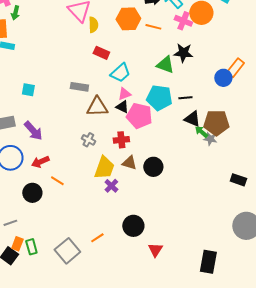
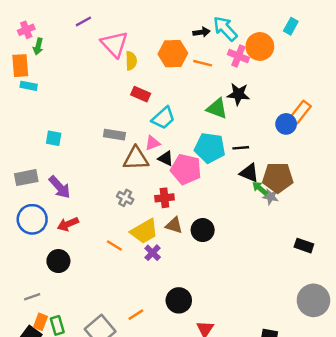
pink triangle: (124, 94) -> (153, 143), moved
yellow trapezoid: (104, 168) -> (144, 231), turned 40
orange line: (57, 181) -> (114, 246), moved

